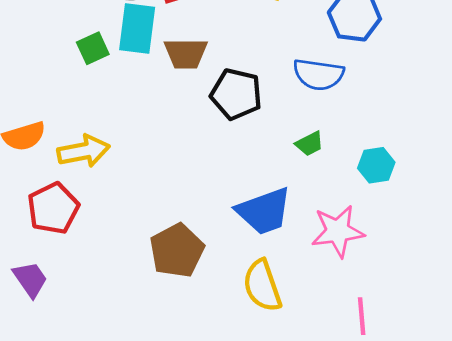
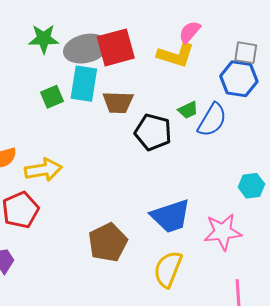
blue semicircle: (318, 74) -> (212, 120), turned -69
green trapezoid: (310, 144) -> (188, 110), moved
yellow semicircle: (262, 286) -> (168, 269), turned 39

